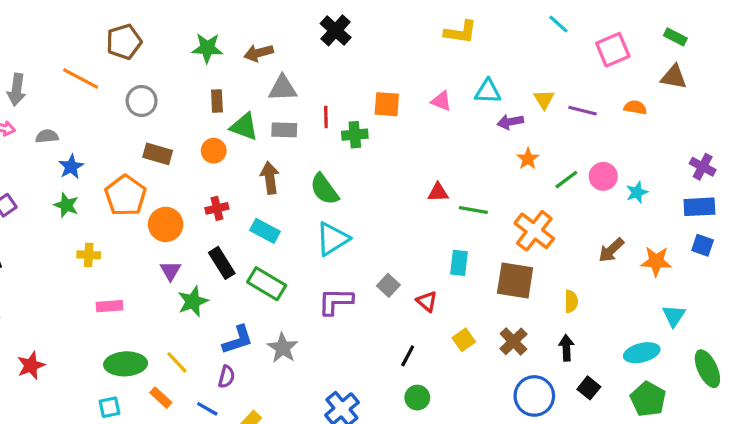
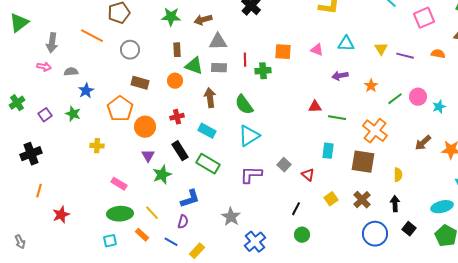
purple arrow: (510, 122) -> (340, 76), moved
green star: (66, 205) -> (73, 114), moved
pink rectangle: (110, 306) -> (119, 184), moved, turned 35
gray star: (283, 348) -> (231, 217), moved

